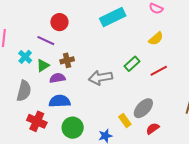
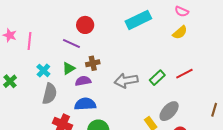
yellow semicircle: (156, 39) -> (180, 32), moved
cyan cross: (25, 57) -> (43, 70), moved
green rectangle: (132, 64) -> (157, 78), moved

